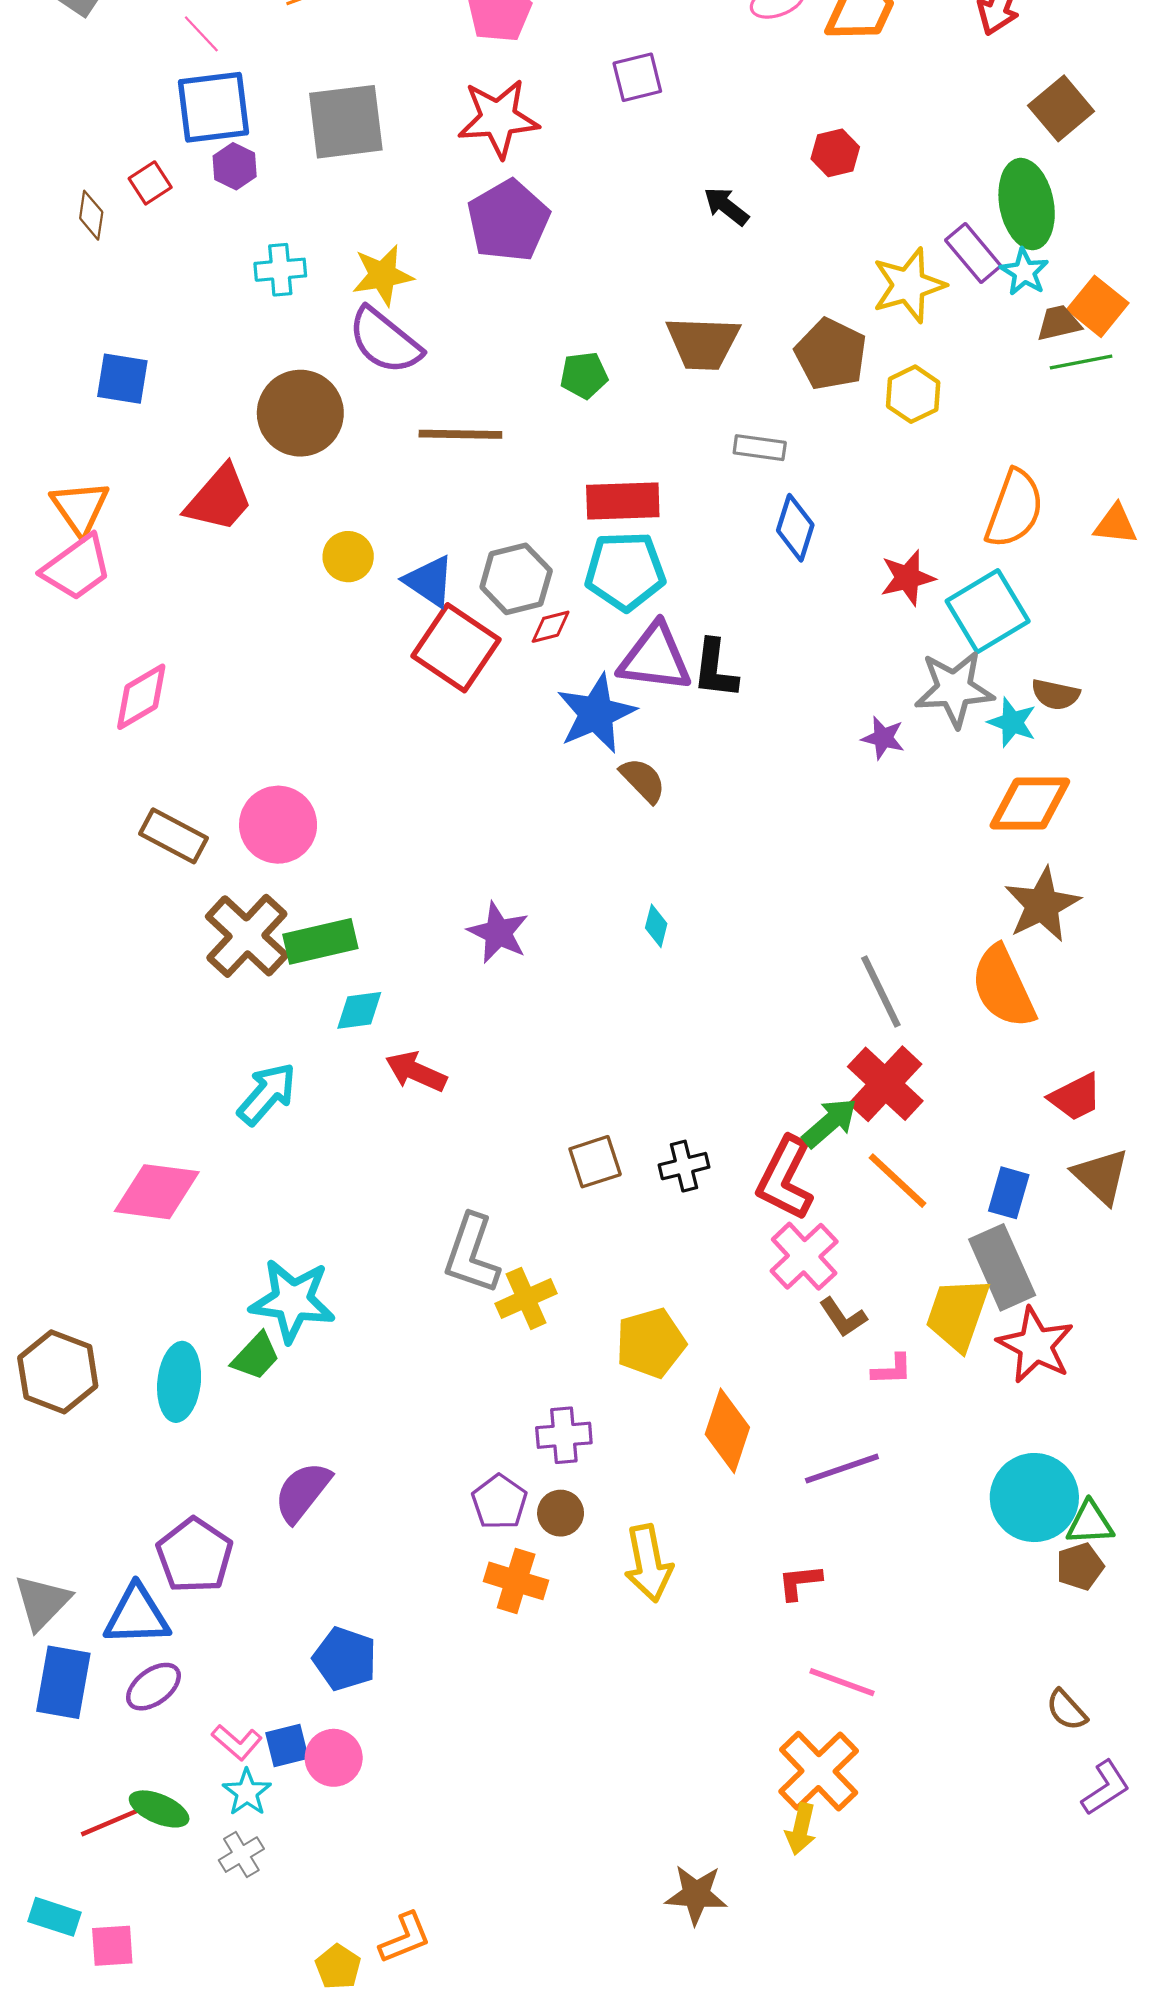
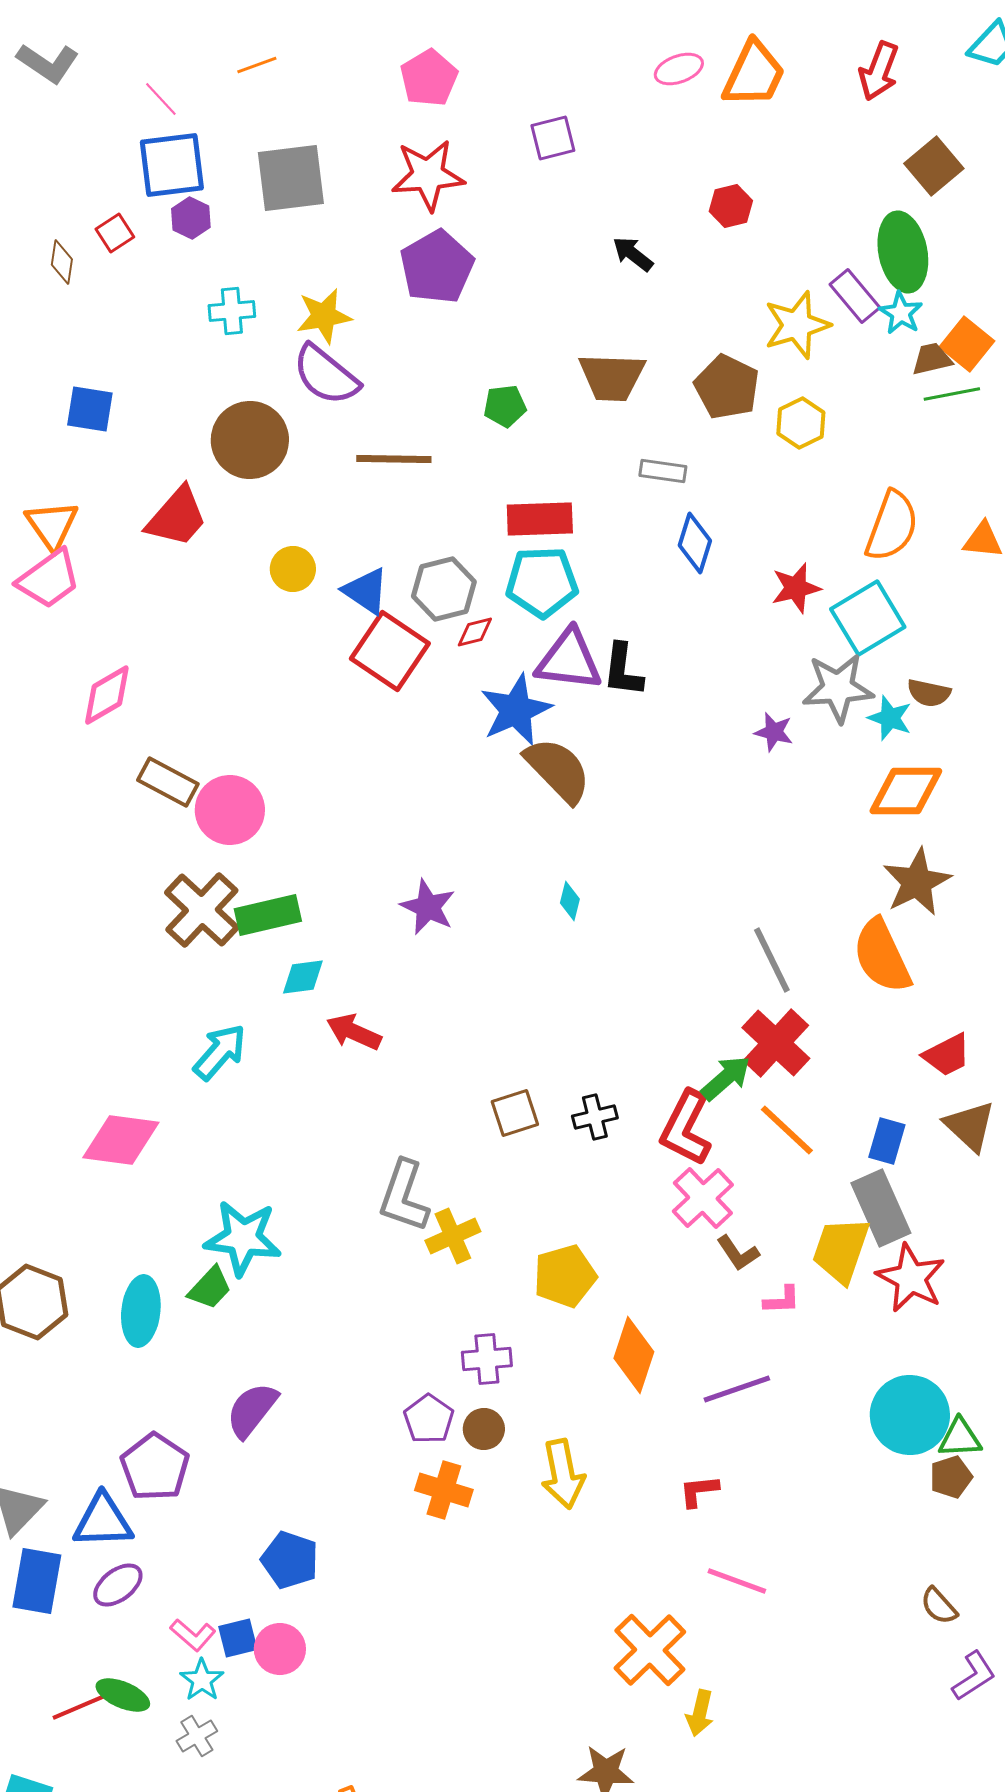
brown semicircle: (643, 780) -> (558, 770), size x1.6
brown rectangle: (174, 836) -> (168, 782), moved
orange cross: (819, 1771) -> (650, 1650), moved

